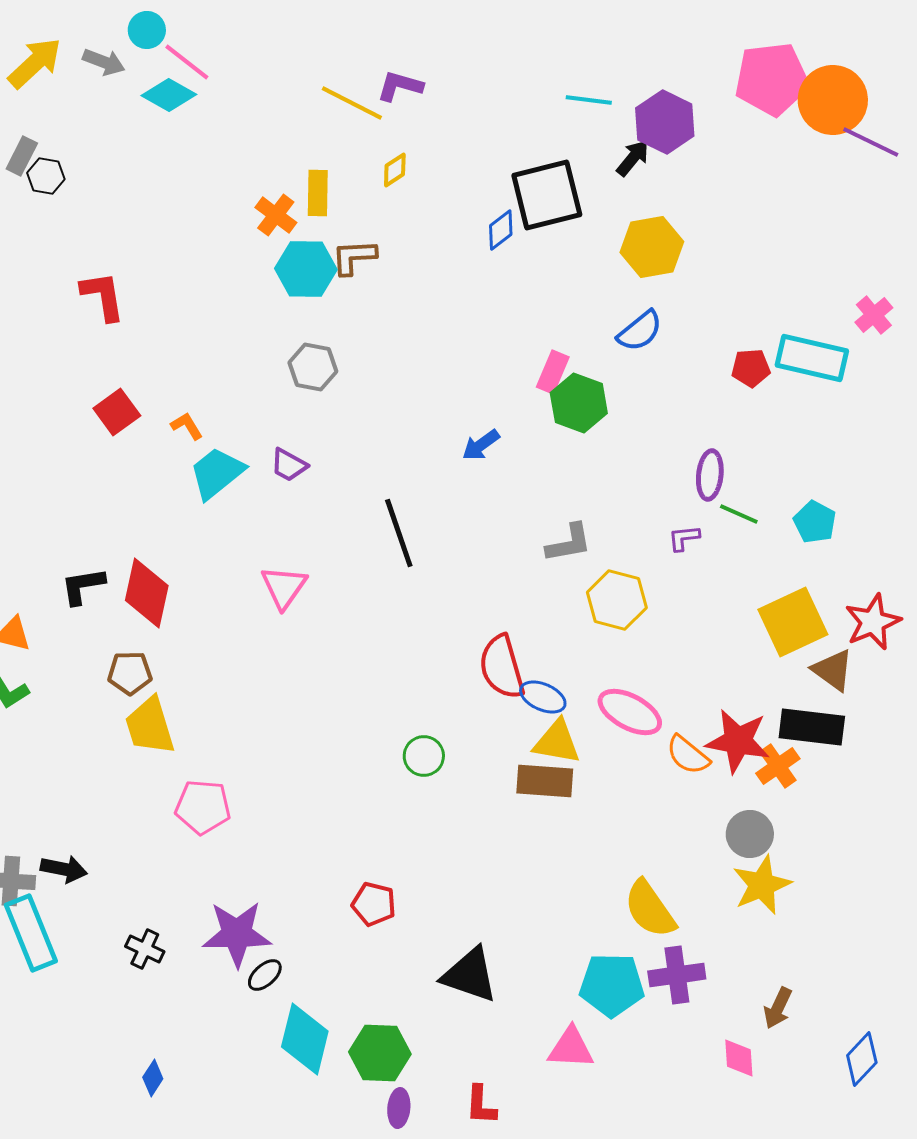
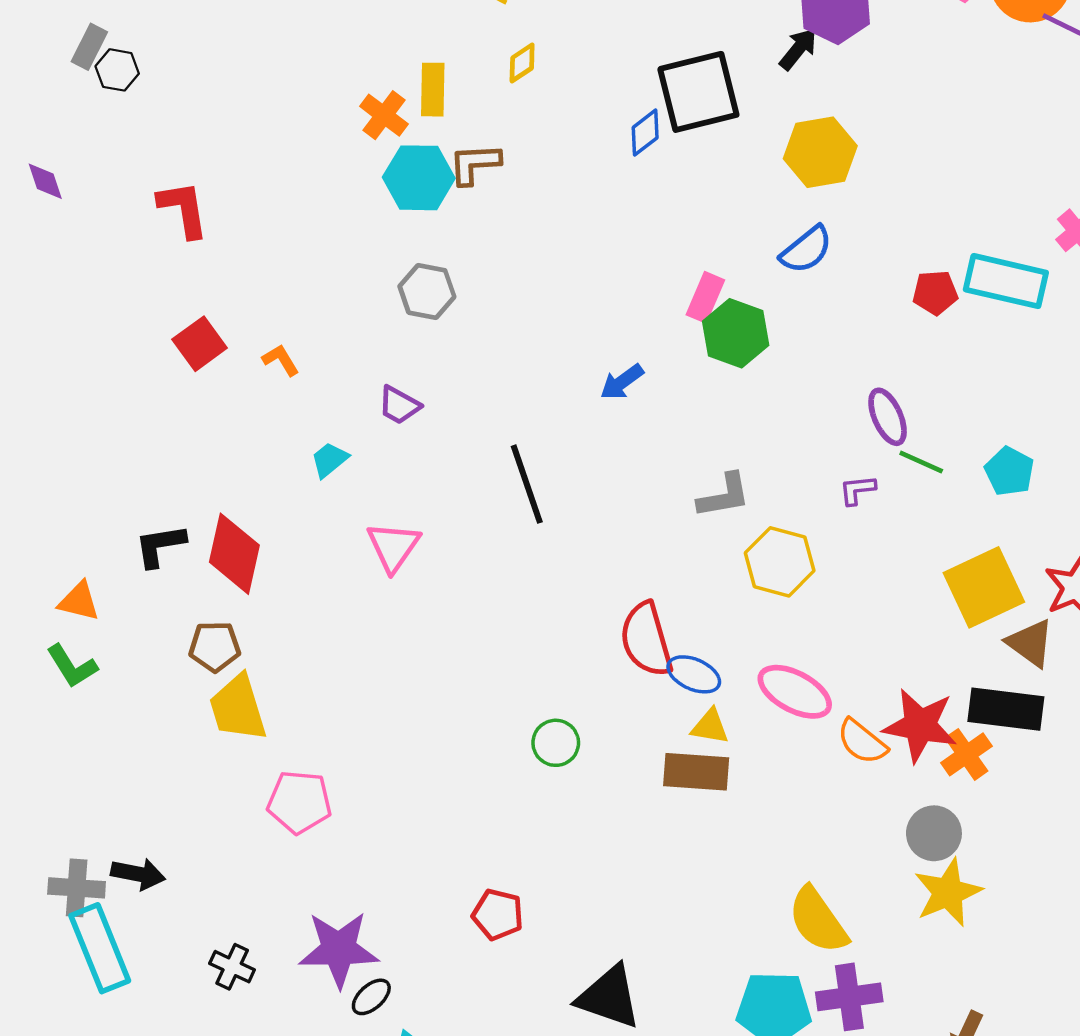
cyan trapezoid: (217, 473) -> (329, 460), moved, size x0.6
purple ellipse: (710, 475) -> (888, 417), turned -30
yellow triangle: (557, 742) -> (710, 727), size x0.7

